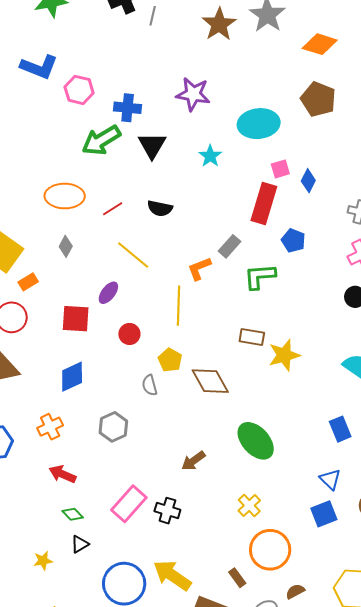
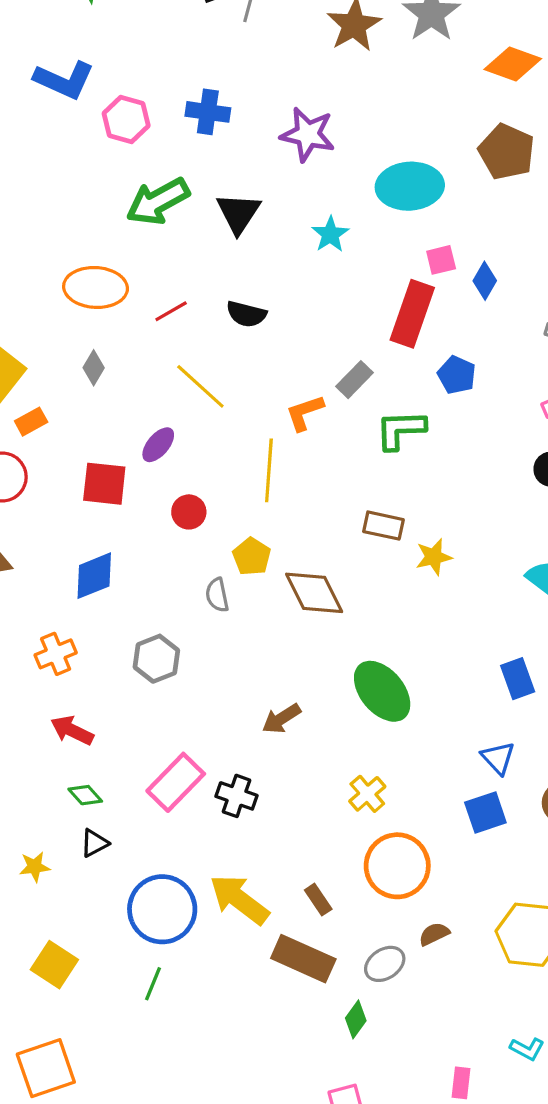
blue cross: (128, 108) -> (208, 112), moved
yellow star: (284, 355) -> (434, 557), size x0.7
brown rectangle: (237, 578) -> (318, 900), moved

